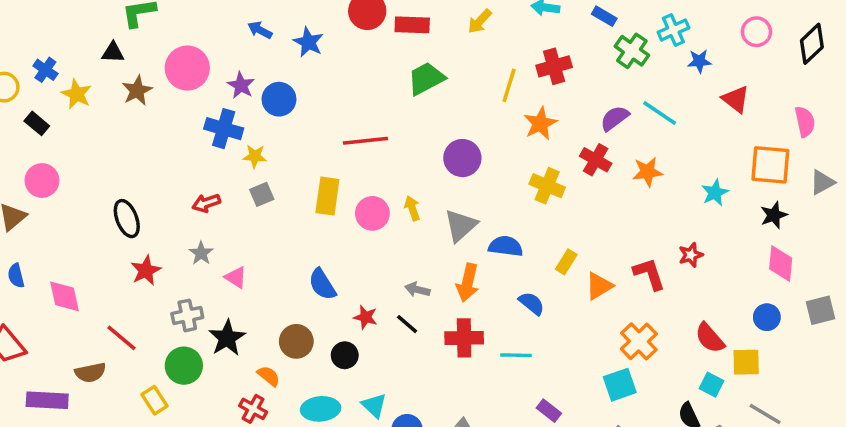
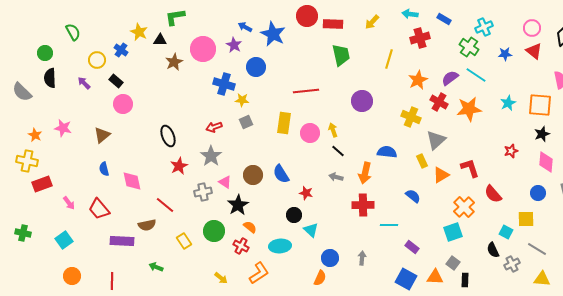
blue star: (308, 42) -> (273, 34), size x1.4
green cross: (632, 51) -> (469, 47), moved
blue star: (699, 61) -> (505, 54), moved
red cross: (554, 66) -> (420, 38), moved
green trapezoid: (426, 78) -> (341, 55), turned 105
purple star: (241, 85) -> (234, 45), moved
yellow star: (77, 94) -> (139, 32), moved
red triangle: (736, 99) -> (534, 51), moved
orange star: (540, 123) -> (418, 80), moved
orange star: (647, 172) -> (469, 109), size x1.4
pink circle: (42, 181) -> (123, 104), moved
cyan star: (715, 193) -> (508, 103), moved
gray triangle: (461, 225) -> (436, 140), moved
gray star: (201, 253) -> (211, 156), size x1.5
red star: (691, 255) -> (511, 151), moved
yellow rectangle: (566, 262) -> (422, 161), turned -56
pink triangle: (236, 277) -> (225, 182), moved
blue semicircle: (532, 303) -> (413, 196), moved
black line: (407, 324) -> (338, 151), moved
black star: (227, 338) -> (238, 205), moved
red semicircle: (710, 338) -> (493, 194), moved
brown circle: (296, 341) -> (253, 175), moved
cyan line: (516, 355) -> (389, 225), moved
green circle: (184, 366) -> (214, 231), moved
cyan triangle: (374, 405) -> (311, 230), moved

